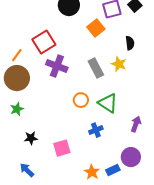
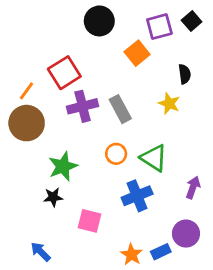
purple cross: (57, 66) -> (83, 106), turned -35
gray rectangle: (96, 68) -> (120, 109), moved
green star: (17, 109) -> (63, 166), moved, size x1.5
blue cross: (96, 130) -> (137, 196), size x1.5
black star: (31, 138) -> (53, 197), moved
pink square: (62, 148) -> (89, 221), turned 30

